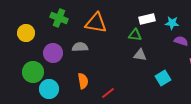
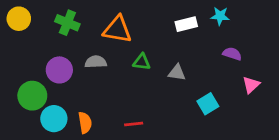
cyan star: (172, 23) -> (220, 16), moved
yellow circle: (26, 33) -> (19, 19), moved
green triangle: (135, 35) -> (142, 62), moved
orange semicircle: (83, 81) -> (85, 123), moved
red line: (108, 93) -> (134, 124), turned 32

